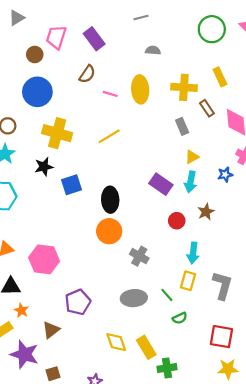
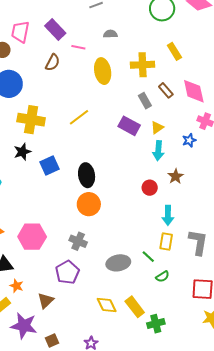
pink line: (110, 94) -> (78, 47), moved
brown rectangle: (207, 108) -> (166, 90), moved
purple rectangle: (161, 184) -> (129, 126), moved
gray cross: (139, 256) -> (78, 241), moved

